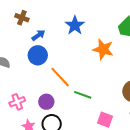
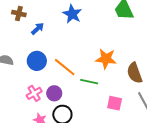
orange star: (103, 49) -> (106, 59), moved
blue circle: (38, 55) -> (37, 61), moved
pink cross: (17, 102) -> (34, 93), moved

